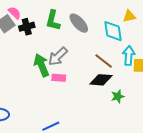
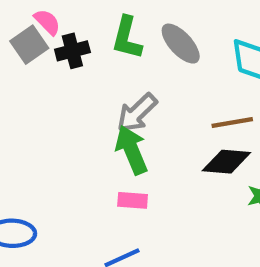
brown line: (104, 61) -> (232, 122), turned -48
green arrow: (41, 65) -> (132, 150), moved
pink rectangle: (59, 78) -> (133, 200), moved

